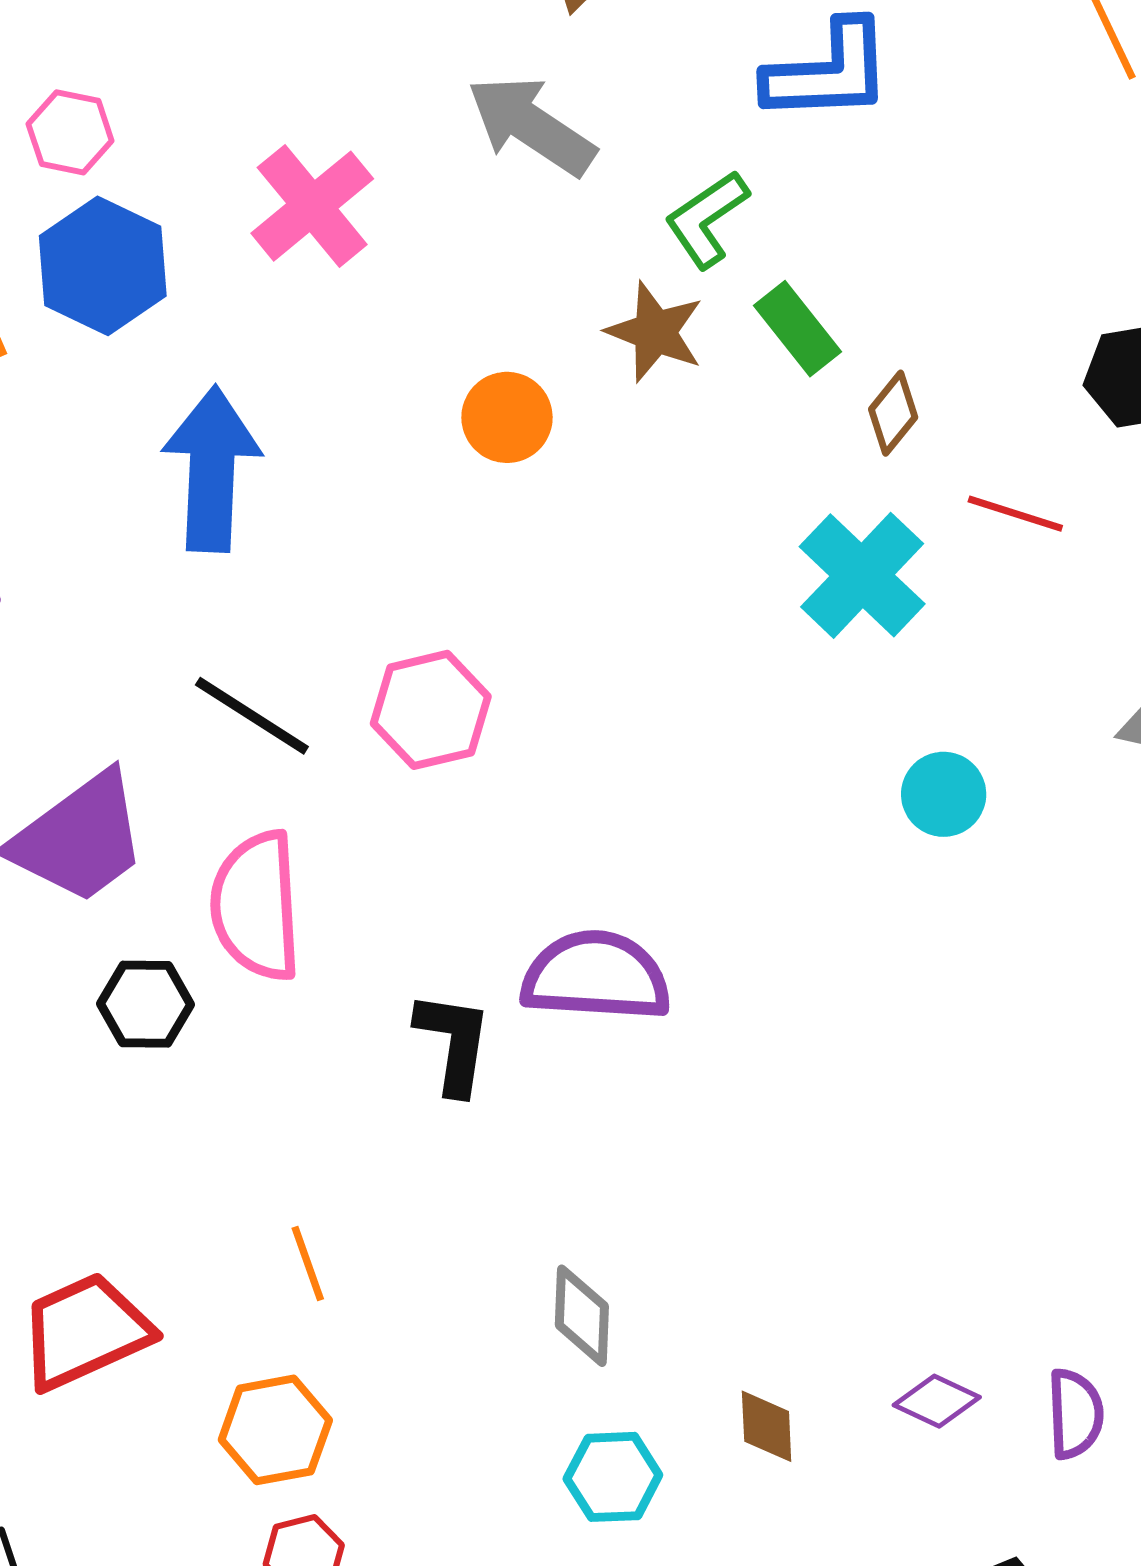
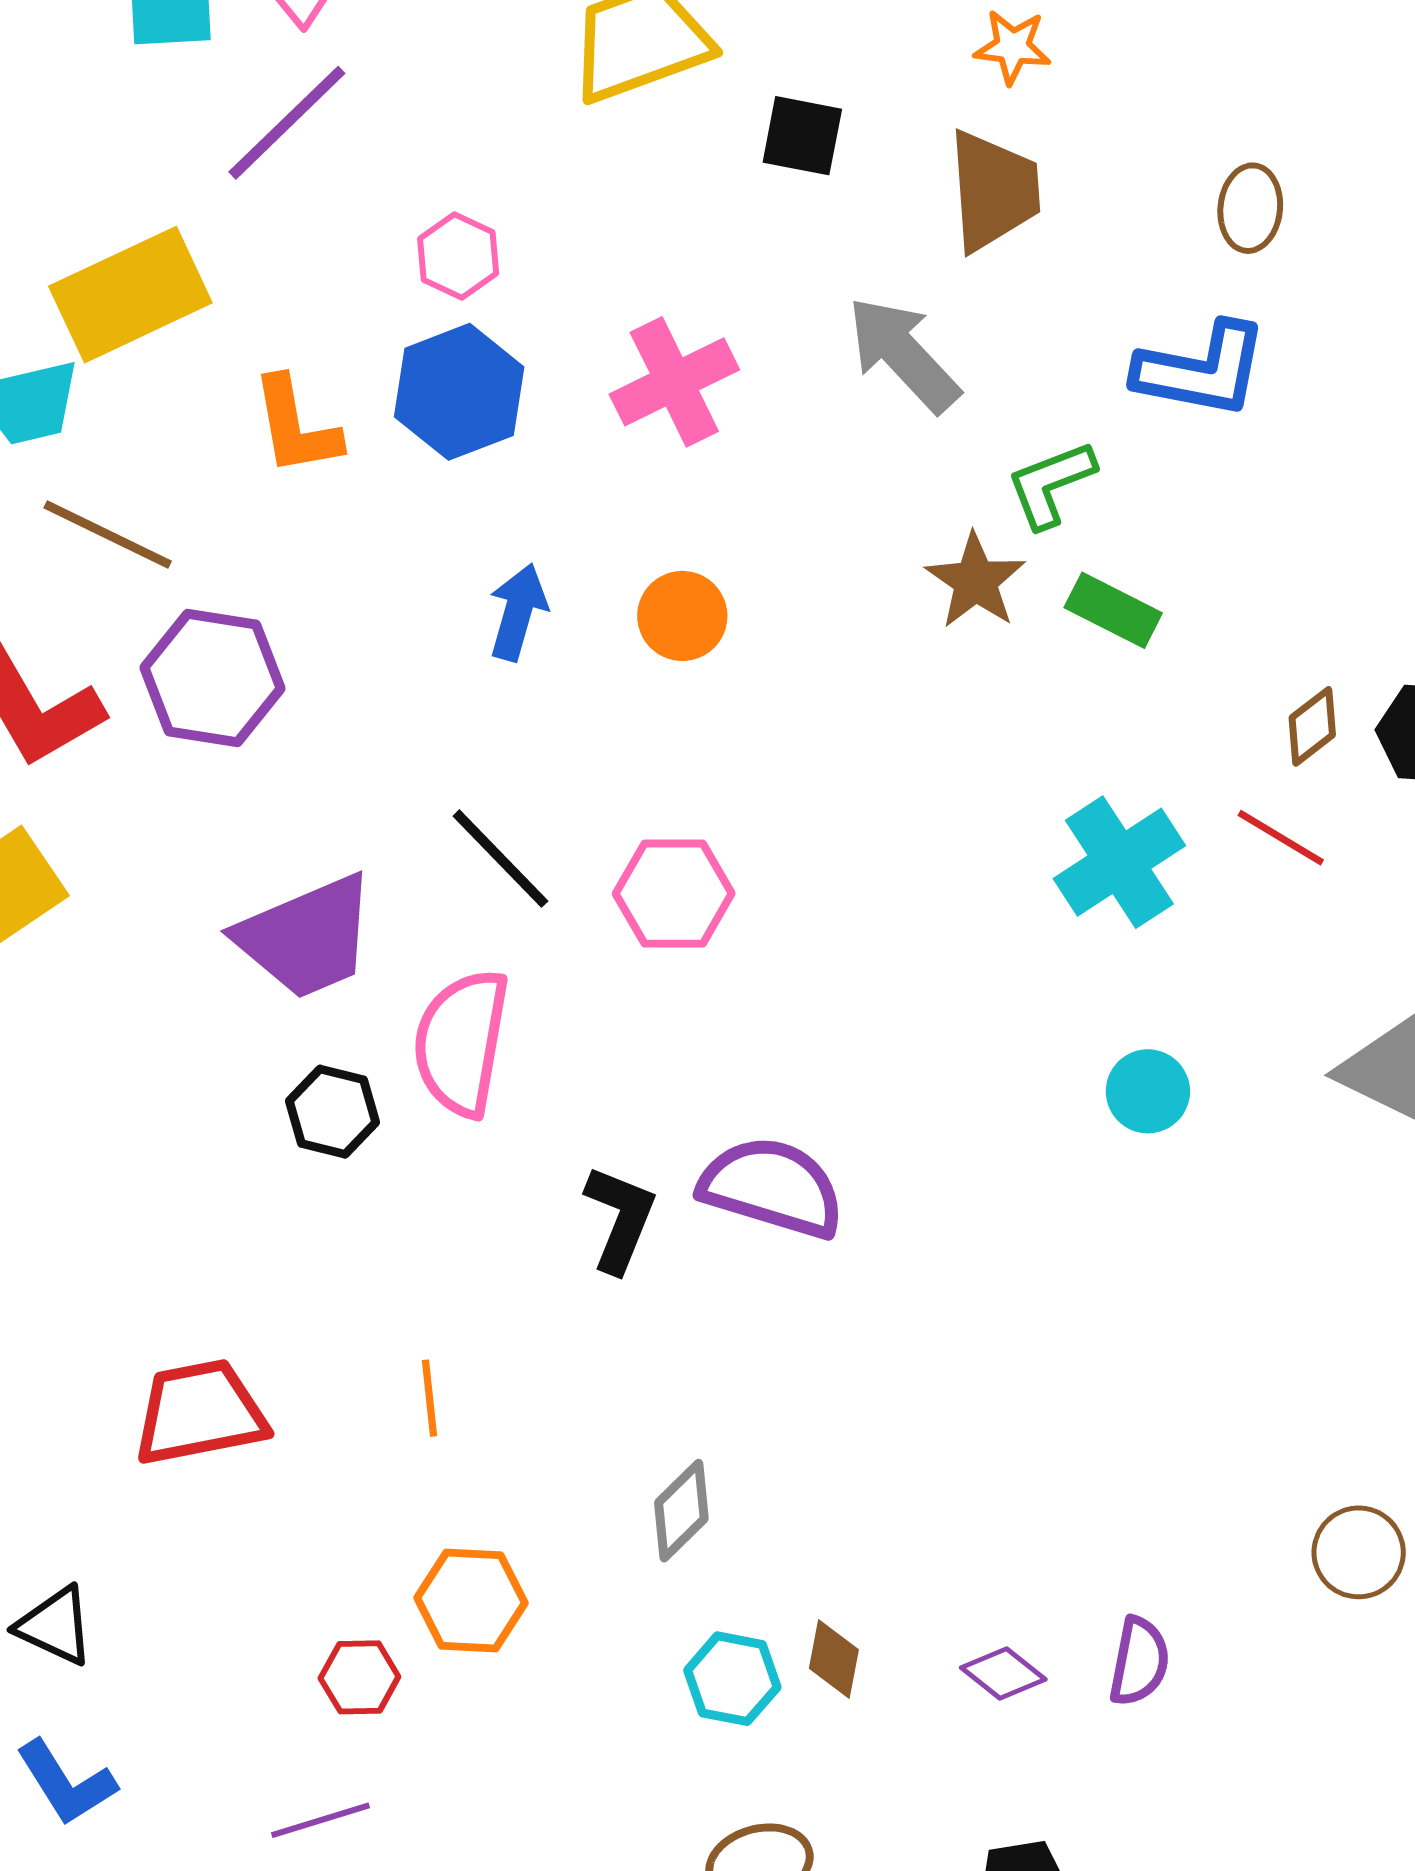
green rectangle: (797, 329) -> (1113, 610), turned -38
brown diamond: (893, 413) -> (1312, 726), moved
orange circle: (507, 417) -> (682, 616), moved
blue arrow: (212, 469) -> (518, 612), size x0.6
gray diamond: (582, 1316) -> (681, 1511), turned 30
purple semicircle: (1075, 1414) -> (1139, 1661), moved
orange hexagon: (275, 1430) -> (471, 1600), moved
cyan hexagon: (613, 1477) -> (732, 1679), moved

